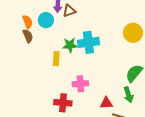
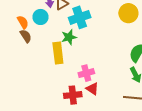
cyan cross: (88, 42) -> (80, 17), moved
yellow rectangle: (56, 59) -> (58, 53), size x1.5
red triangle: (106, 103) -> (92, 89), moved, turned 48

